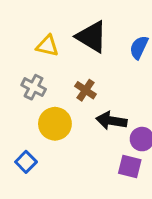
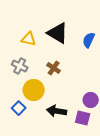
black arrow: (111, 121) -> (57, 111), moved
blue square: (26, 162) -> (19, 108), moved

